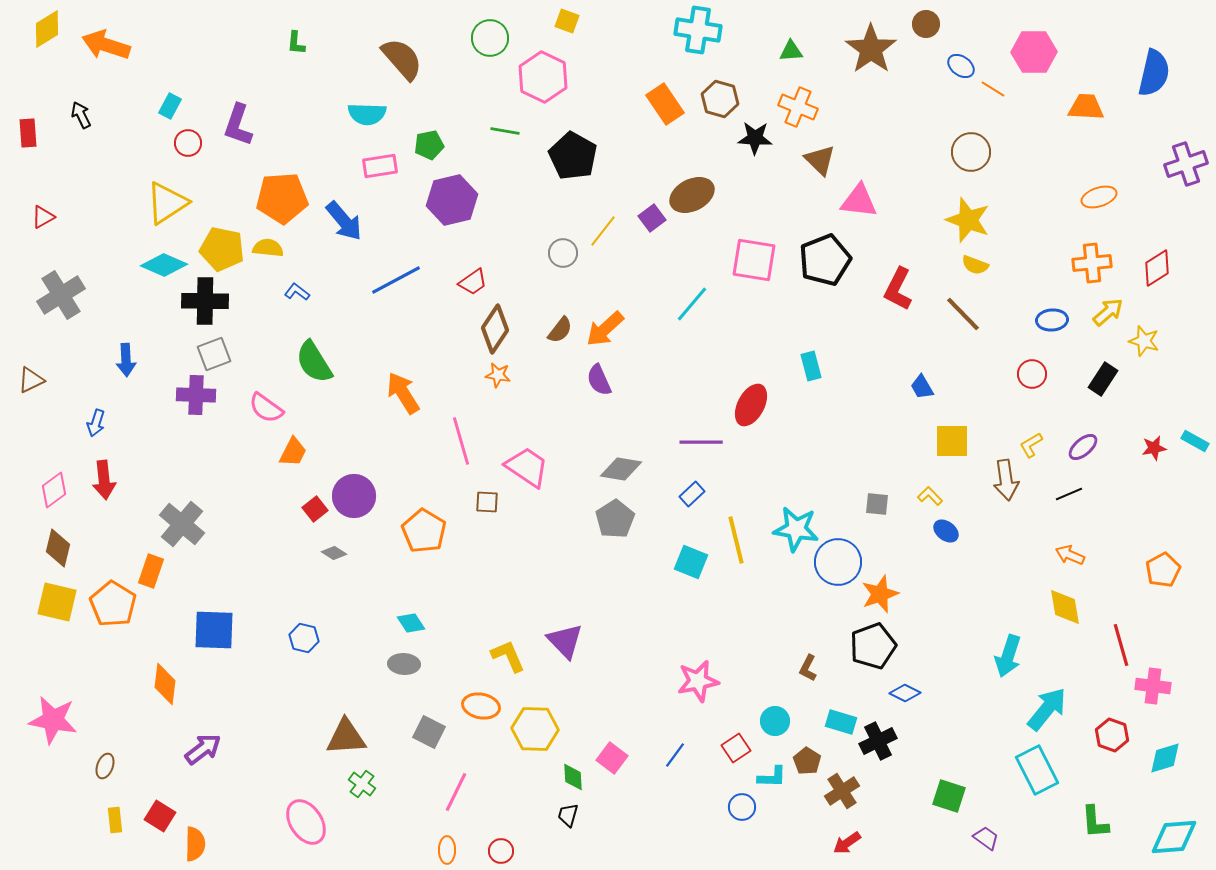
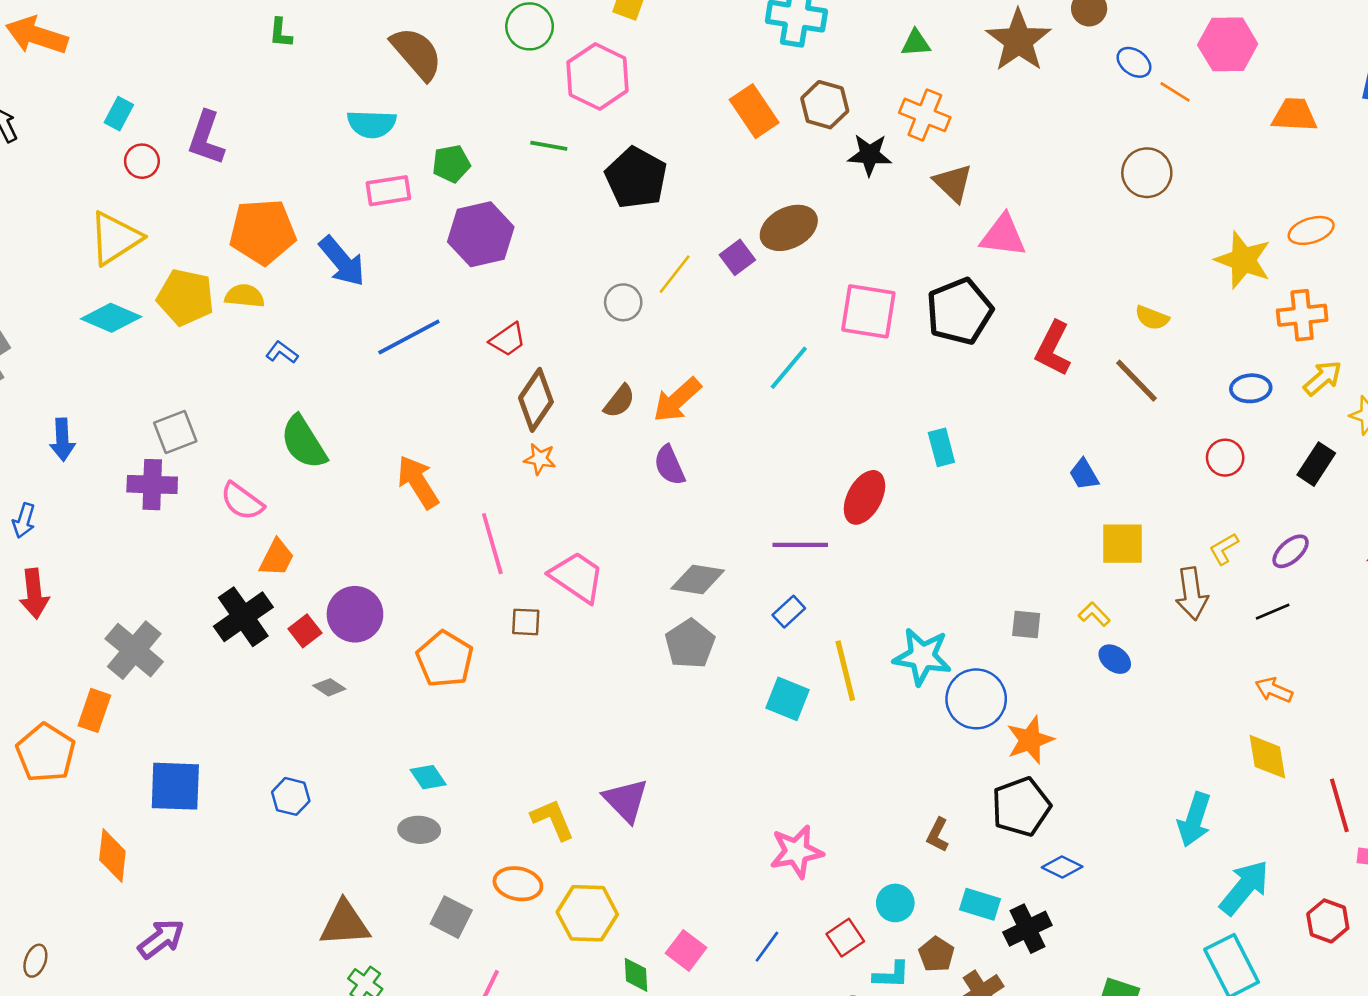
yellow star: (968, 220) -> (1243, 260), moved
black cross: (205, 301) -> (243, 617), moved, turned -36

